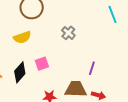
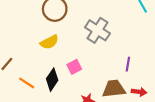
gray cross: (68, 33) -> (97, 30), size x1.6

